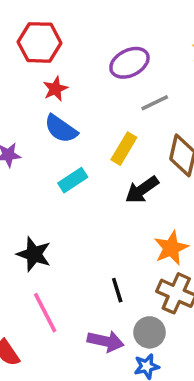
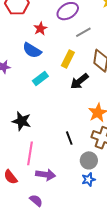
red star: (55, 89) -> (40, 29), moved
pink line: (45, 313) -> (30, 153), turned 40
purple arrow: (106, 341) -> (46, 175), moved

